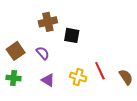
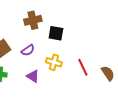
purple semicircle: (43, 53) -> (28, 50), turned 96
yellow cross: (78, 77) -> (54, 62), moved

